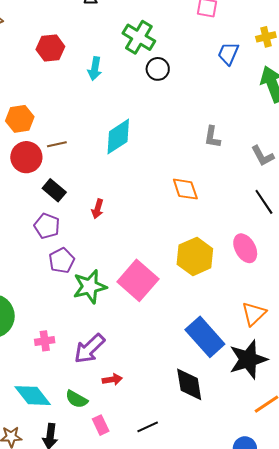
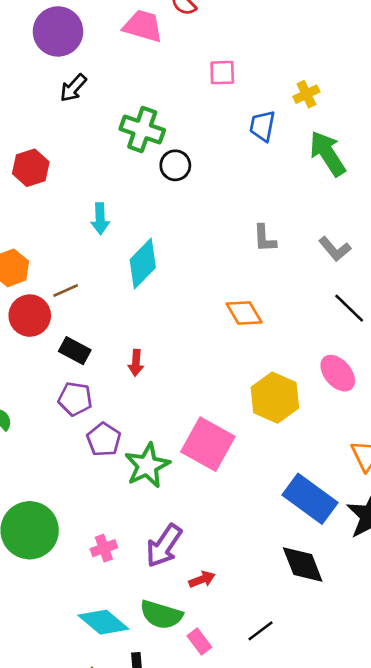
cyan arrow: (95, 69) -> (100, 219), moved
green semicircle: (77, 399) -> (161, 615), size x1.4

